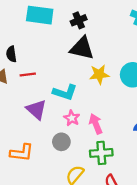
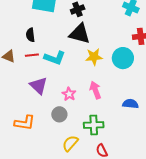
black semicircle: (11, 54) -> (30, 35), moved
cyan L-shape: (65, 92) -> (55, 58), moved
pink arrow: (96, 124) -> (95, 90), moved

